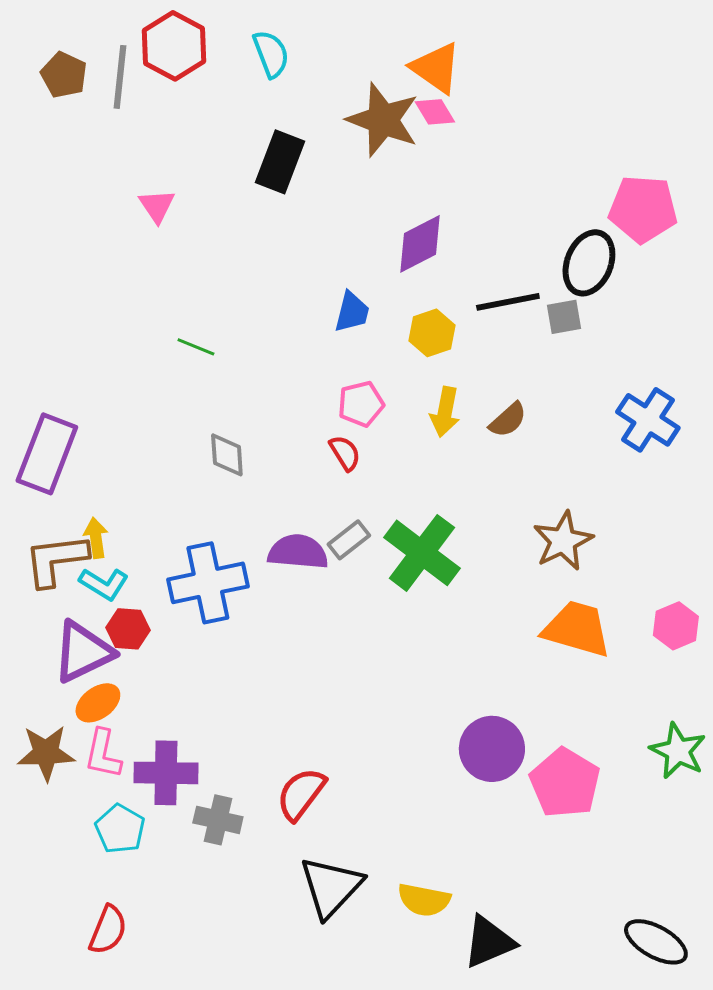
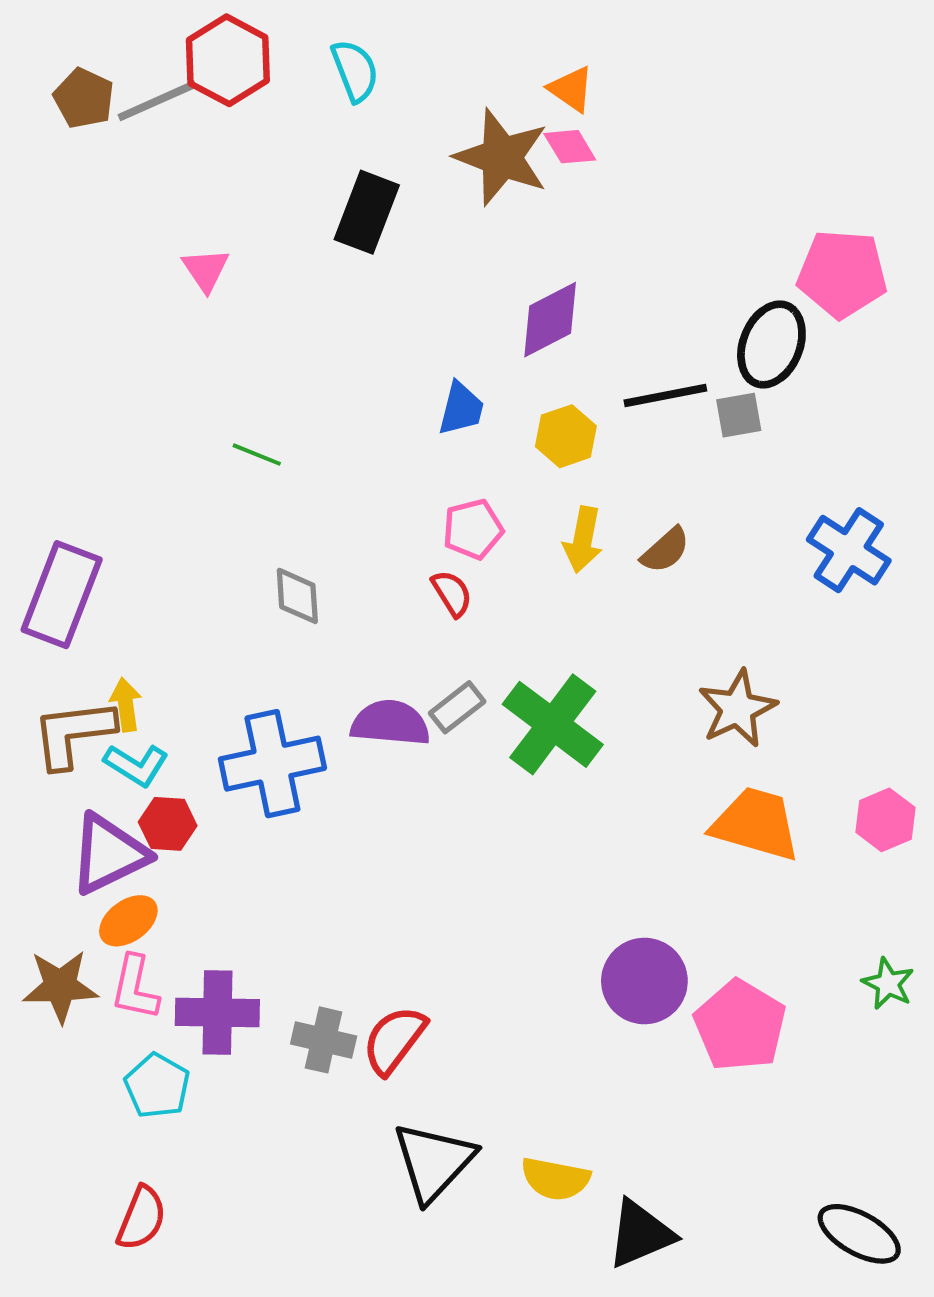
orange triangle: (436, 68) -> (571, 89), size x0.7
gray line: (120, 77) -> (157, 101), turned 60
green star: (678, 751) -> (888, 984), size x0.7
gray cross: (218, 820) -> (324, 1040), moved

